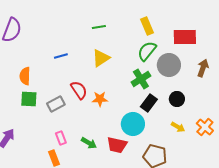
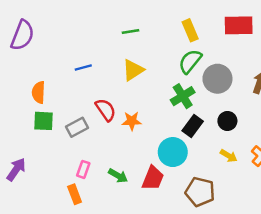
red rectangle: (185, 37) -> (239, 25), moved
pink rectangle: (61, 138) -> (83, 169), turned 40
red trapezoid: (117, 145) -> (153, 178), turned -80

